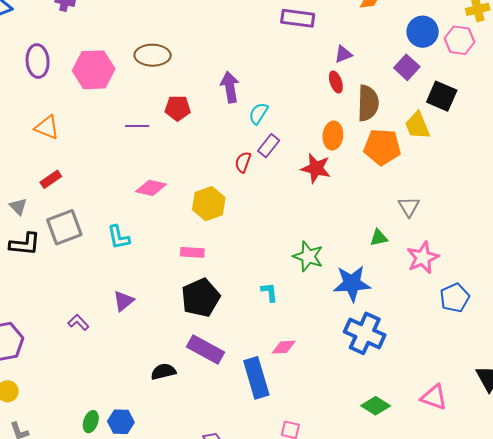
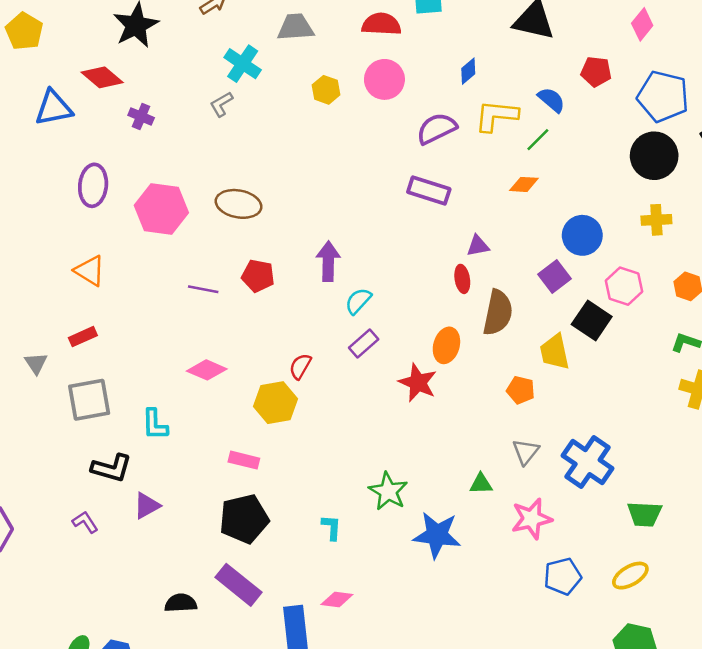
pink hexagon: (459, 40) -> (624, 286), moved
orange pentagon: (382, 147) -> (521, 390), moved, size x0.6
red semicircle: (243, 162) -> (300, 366), moved
black L-shape: (25, 244) -> (112, 468), moved
blue cross: (365, 333) -> (588, 462), moved

